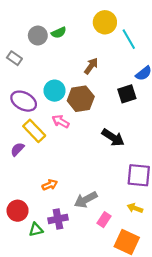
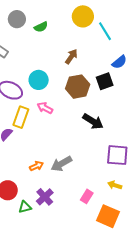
gray circle: (38, 36) -> (17, 19), moved
brown hexagon: (81, 99) -> (78, 87), moved
yellow rectangle: (34, 131) -> (21, 117), turned 65
gray arrow: (86, 200) -> (61, 164), moved
purple cross: (58, 219) -> (45, 197), turned -30

